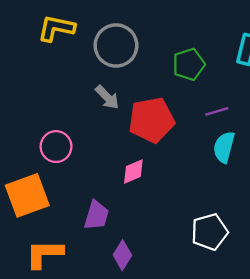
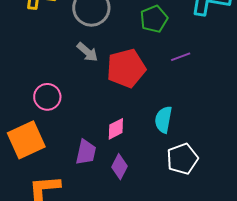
cyan semicircle: (224, 147) -> (163, 120), moved
pink diamond: (133, 171) -> (116, 129), moved
purple diamond: (122, 255) -> (120, 167), moved

